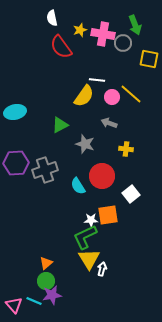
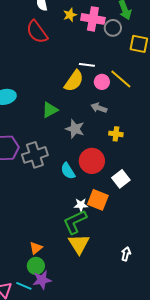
red semicircle: (61, 47) -> (37, 32), moved
orange square: (108, 215) -> (98, 200), turned 30
white arrow: (102, 269) -> (126, 254), moved

